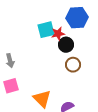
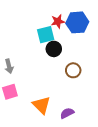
red star: (58, 34) -> (58, 21), moved
black circle: (66, 45) -> (54, 49), moved

